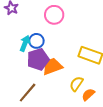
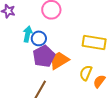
cyan arrow: (25, 43) -> (28, 34), moved

